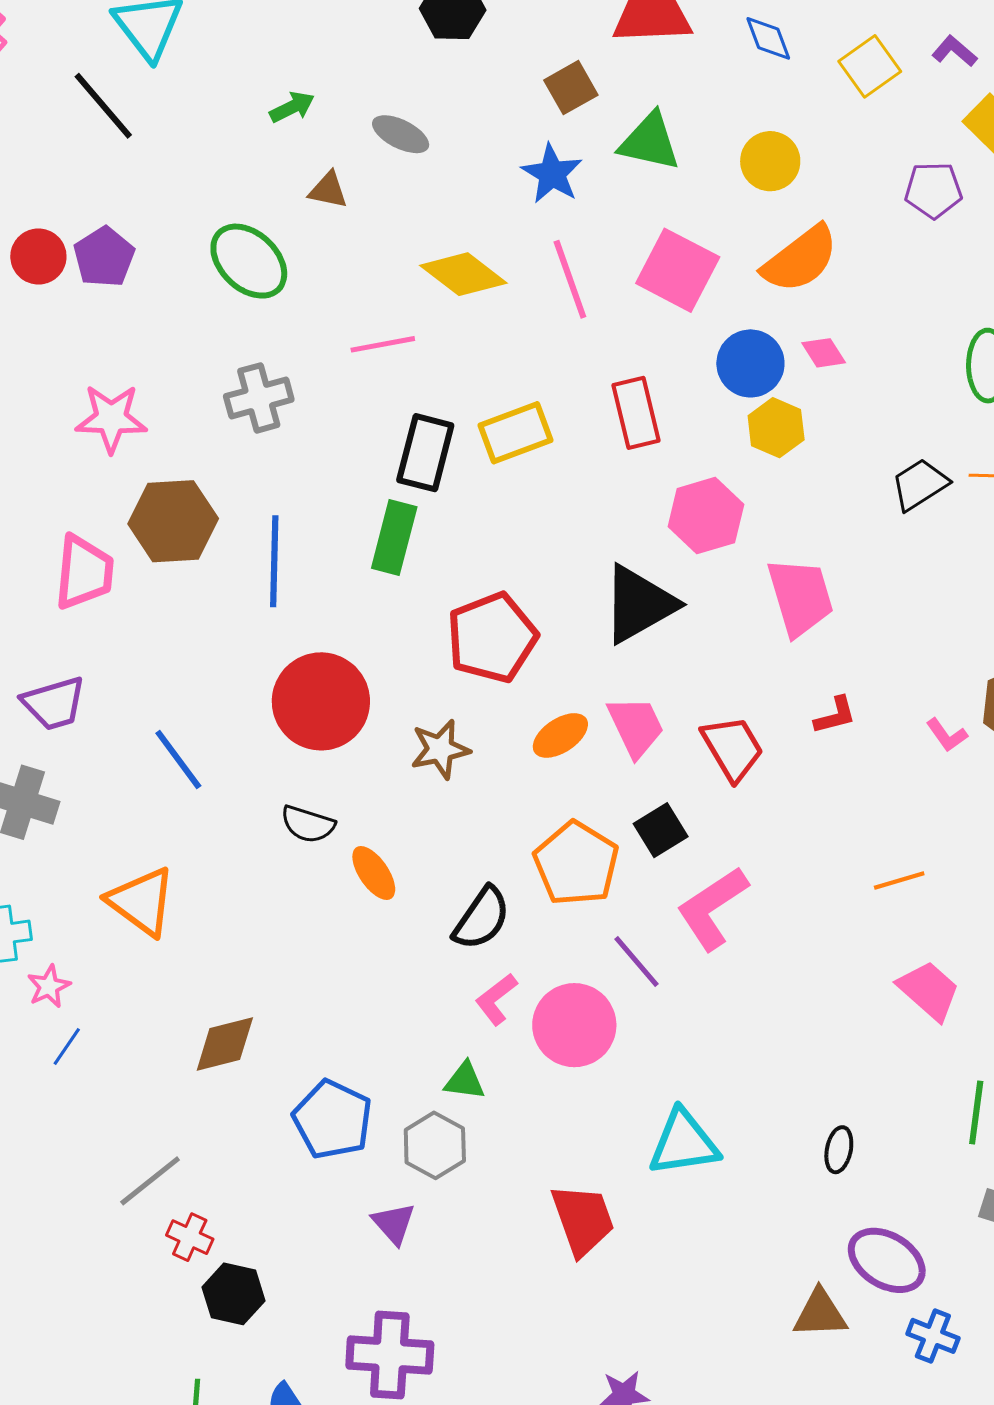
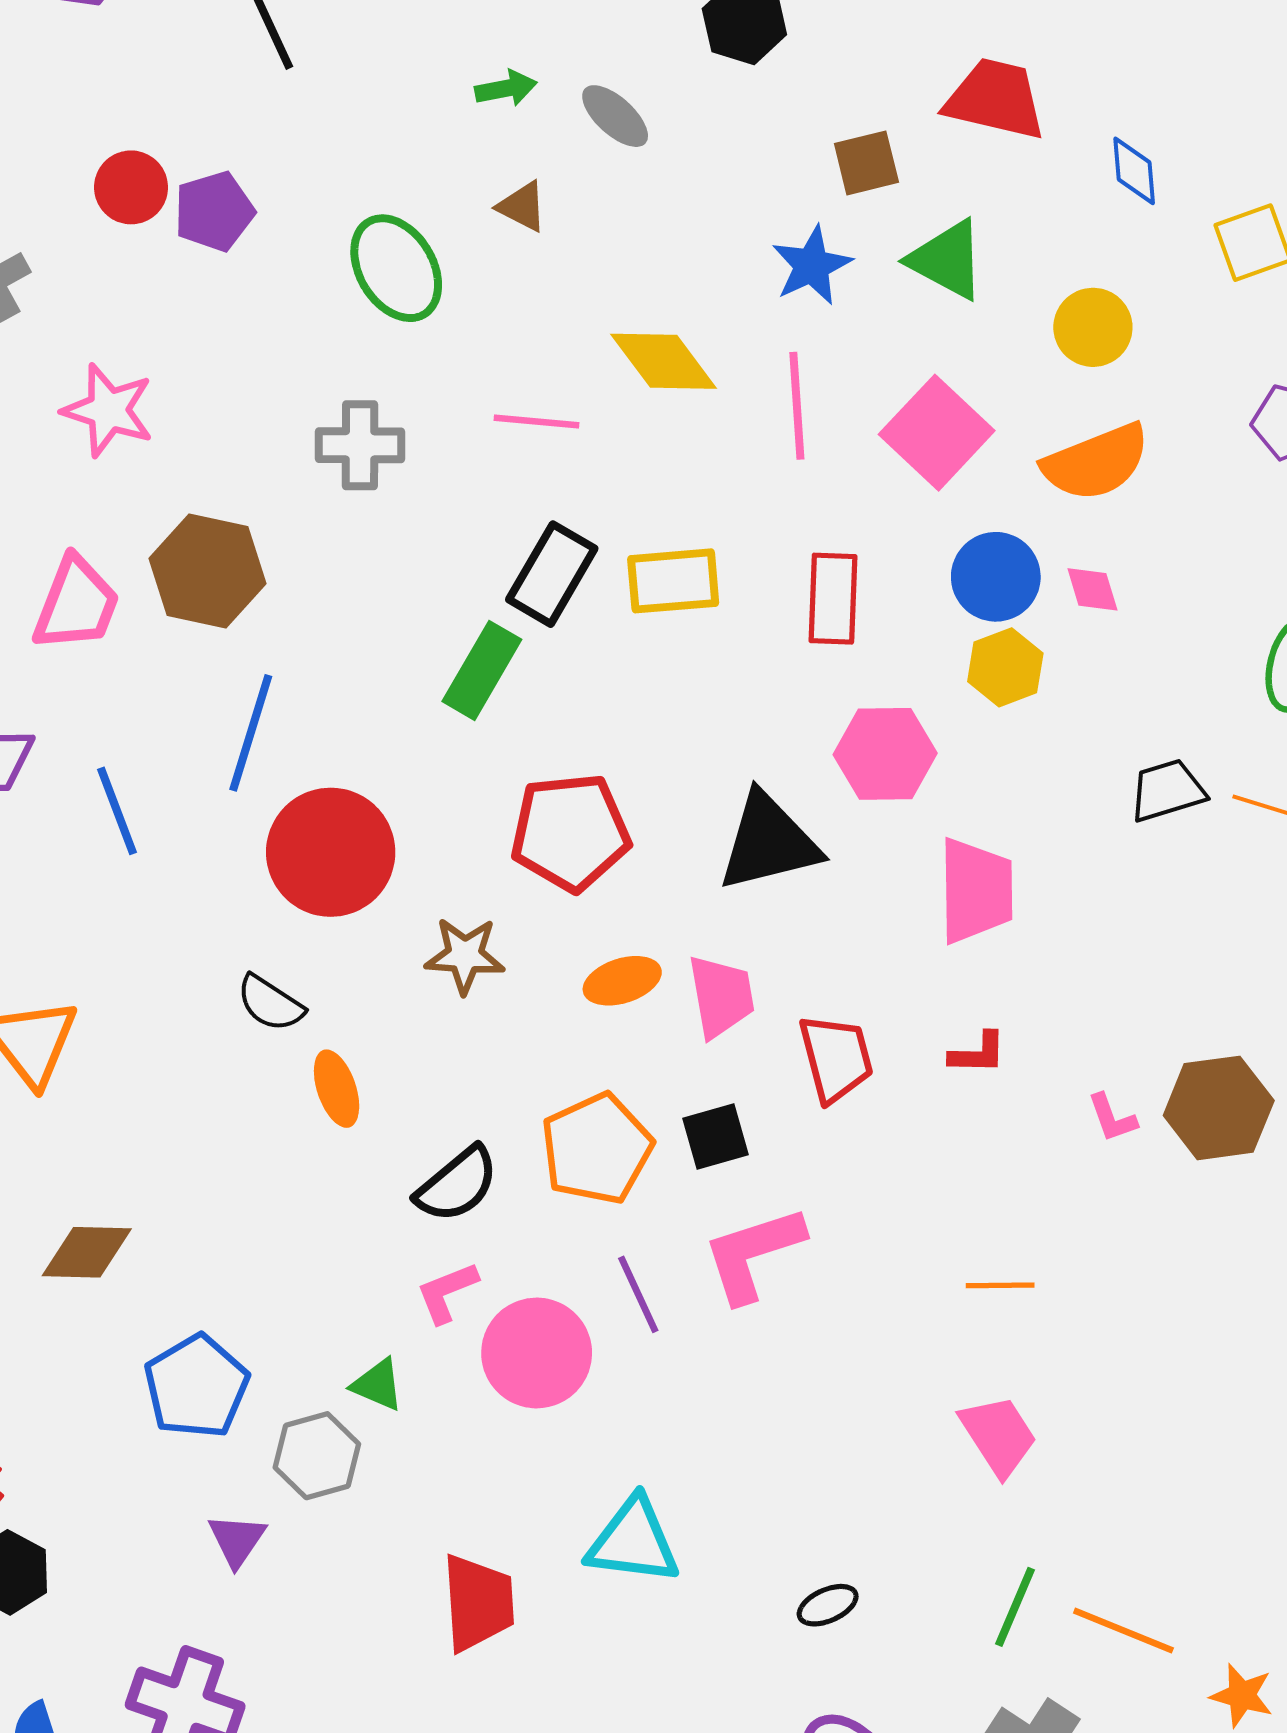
gray ellipse: (401, 134) -> (615, 116), moved
pink star: (111, 418) -> (108, 410), moved
blue line: (274, 561) -> (251, 733), moved
blue line: (178, 760) -> (117, 811), moved
black ellipse: (839, 1150) -> (828, 1605), turned 39

